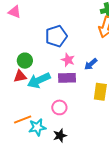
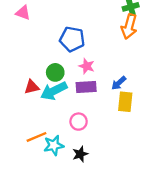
blue pentagon: (56, 36) -> (72, 39), turned 30
green circle: (25, 61) -> (55, 72), moved
blue arrow: (91, 64) -> (119, 83), moved

